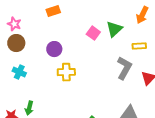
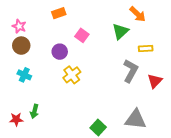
orange arrow: (142, 15) -> (138, 14), moved, turned -72
pink square: (93, 33) -> (82, 35), moved
yellow cross: (66, 72) -> (72, 75), turned -36

